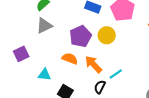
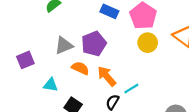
gray triangle: (44, 26) -> (64, 45), moved
yellow circle: (107, 35) -> (148, 43), moved

